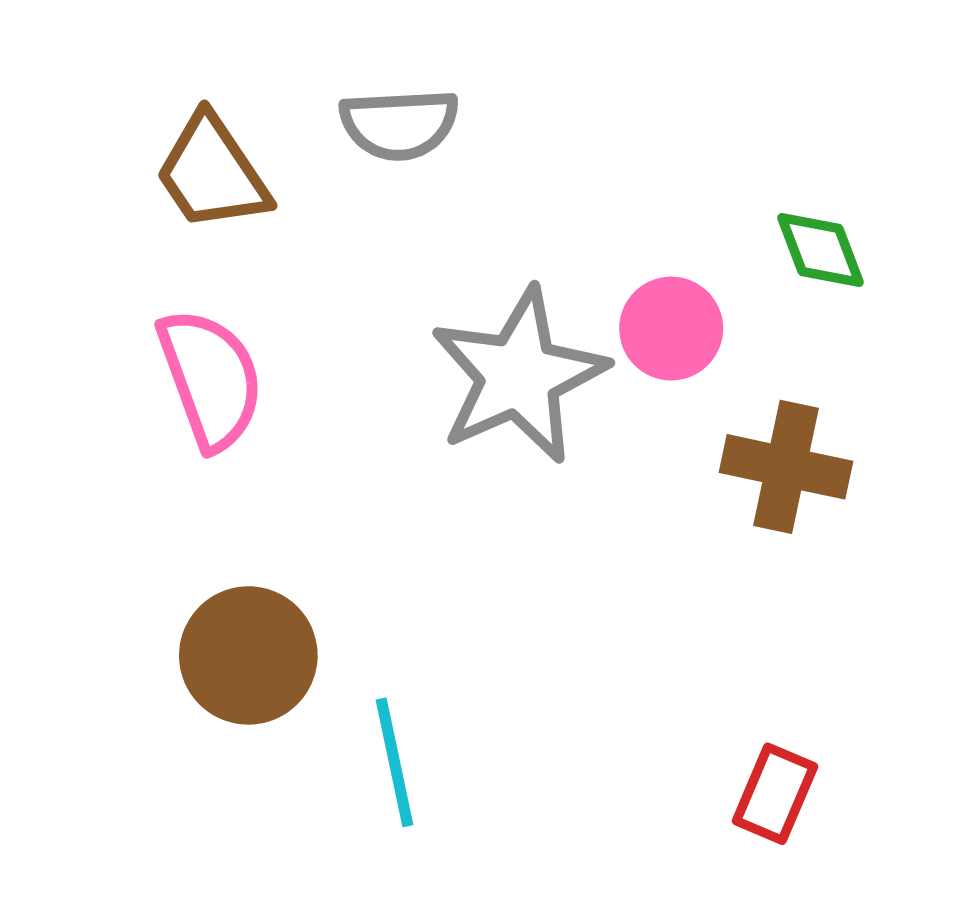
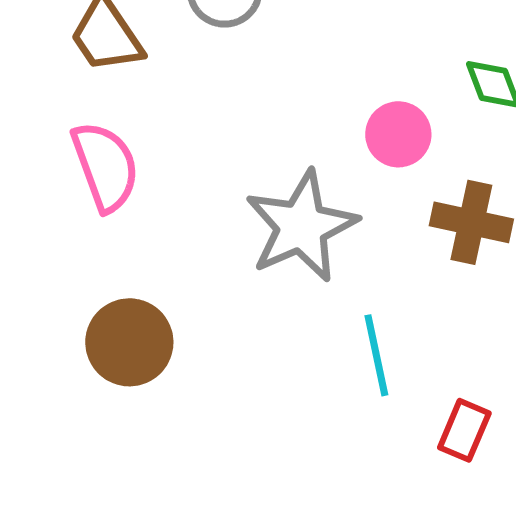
gray star: (519, 376) -> (301, 226), moved
cyan line: (395, 762) -> (376, 355), moved

